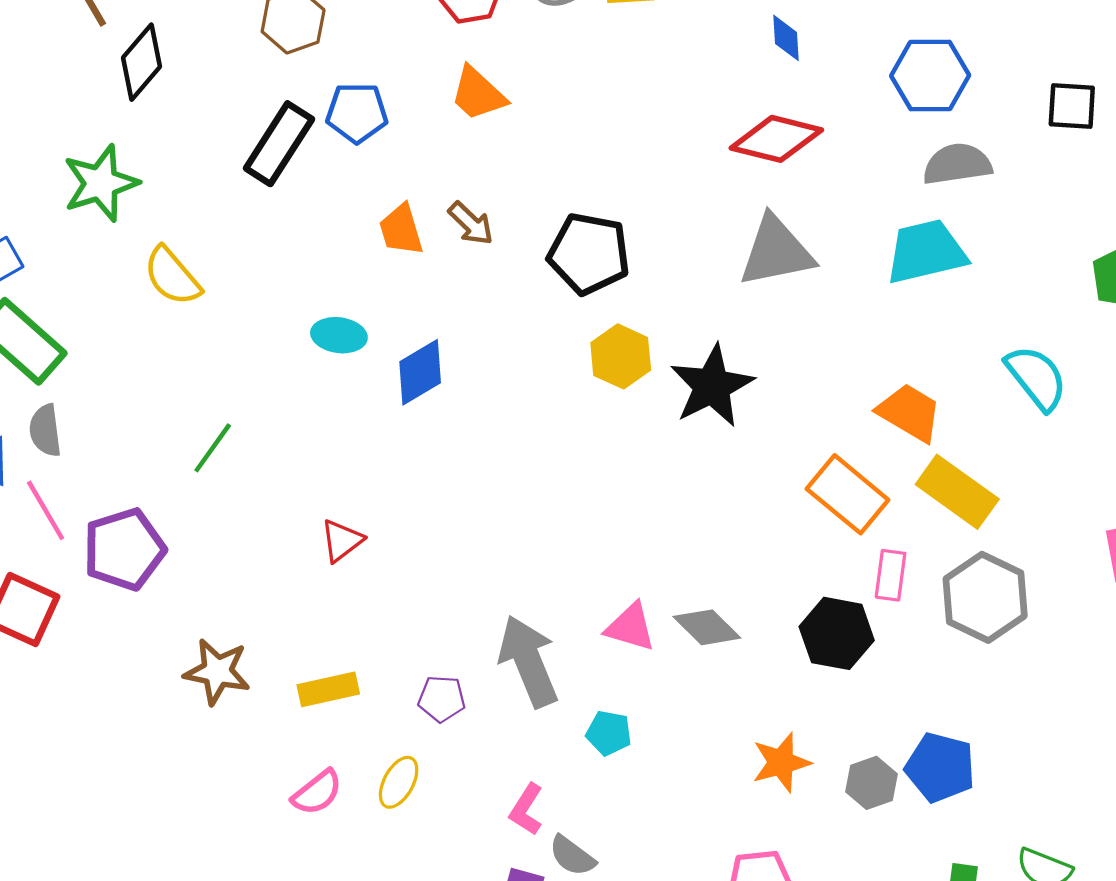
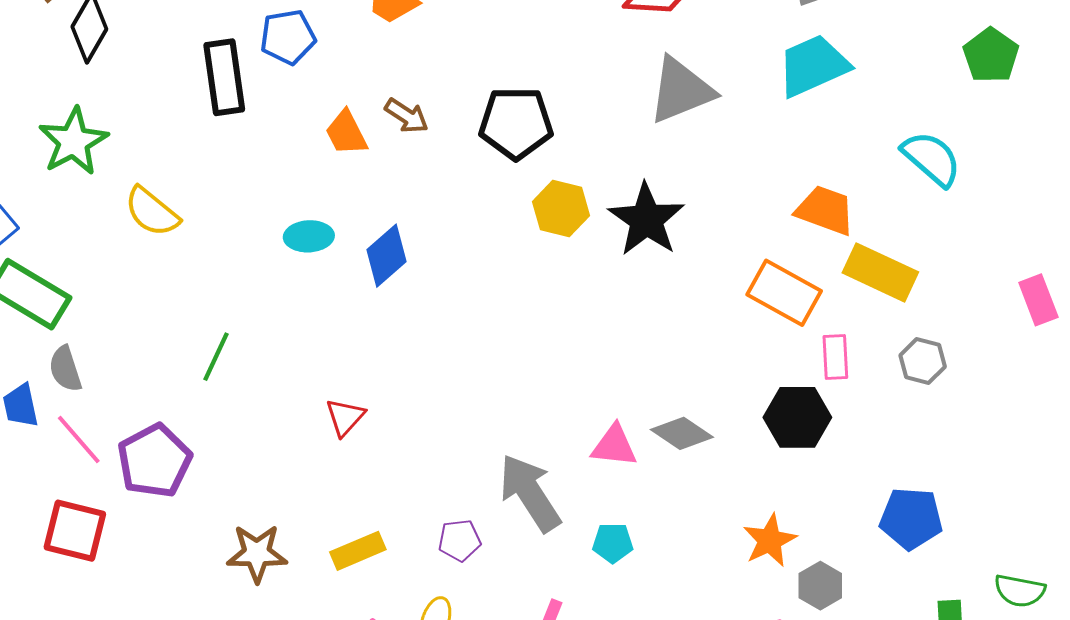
black rectangle: (279, 144) -> (224, 77), turned -30
gray hexagon: (985, 597) -> (923, 361), size x0.6
gray hexagon: (872, 783) -> (820, 586), moved

